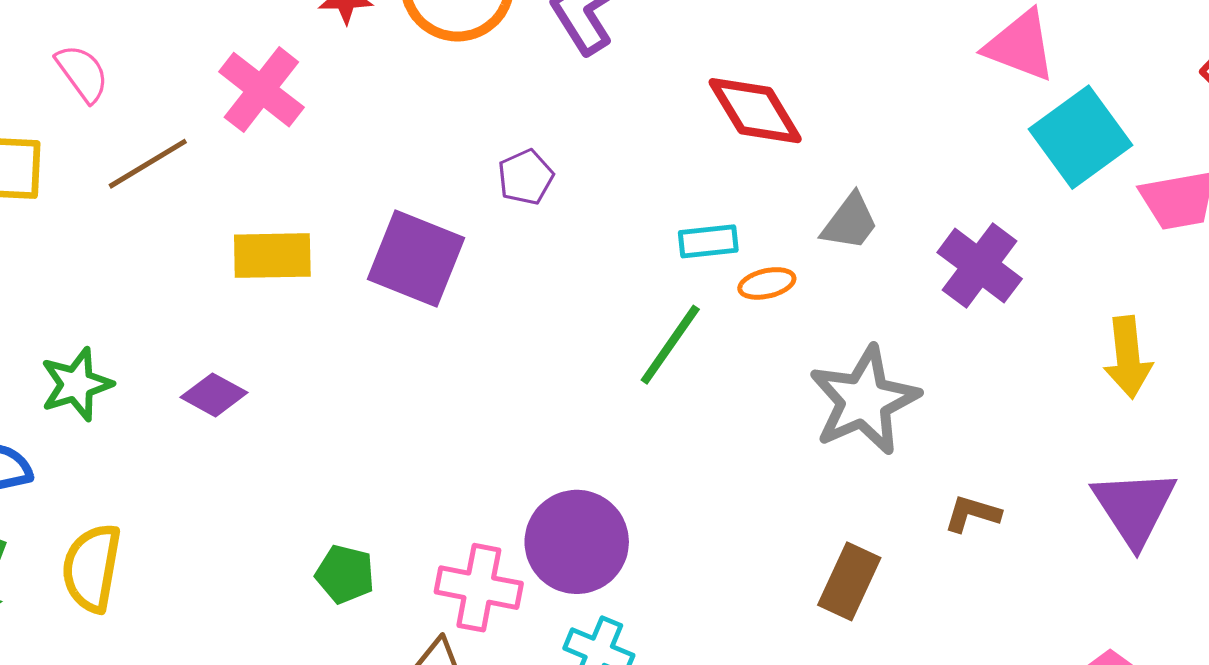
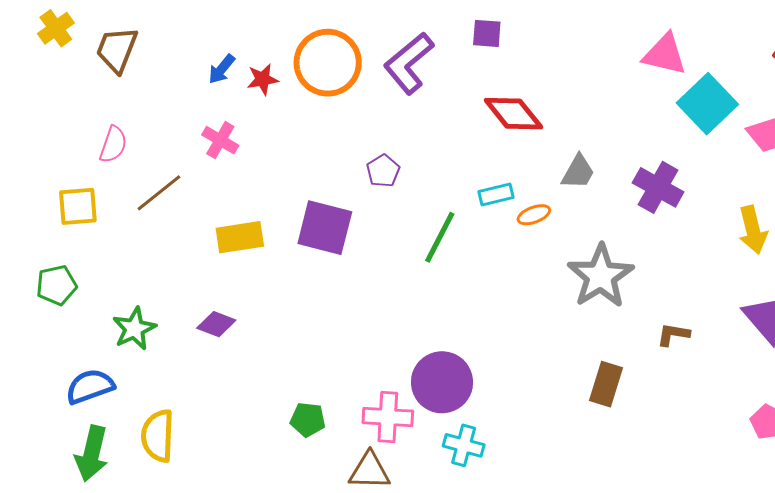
pink semicircle: (82, 73) -> (113, 145), turned 63
pink cross: (261, 90) -> (220, 140), size x0.7
green line: (670, 345) -> (440, 237), moved

